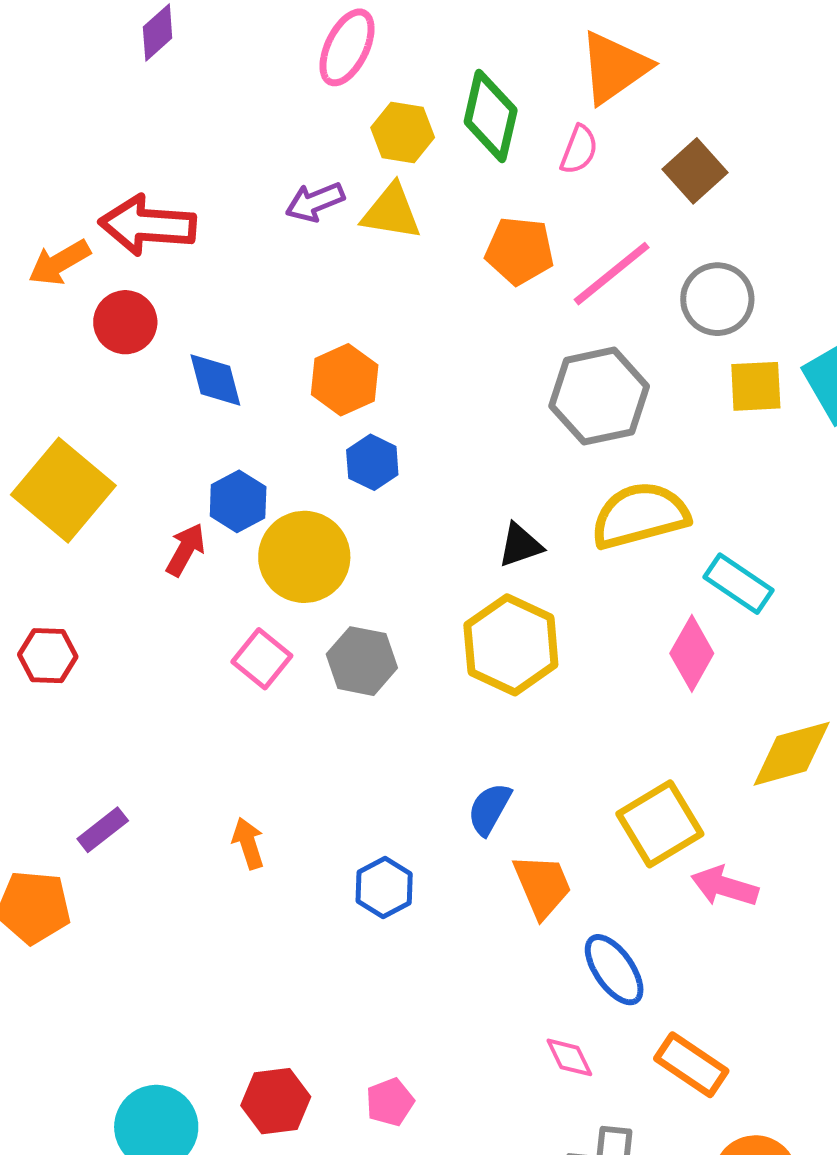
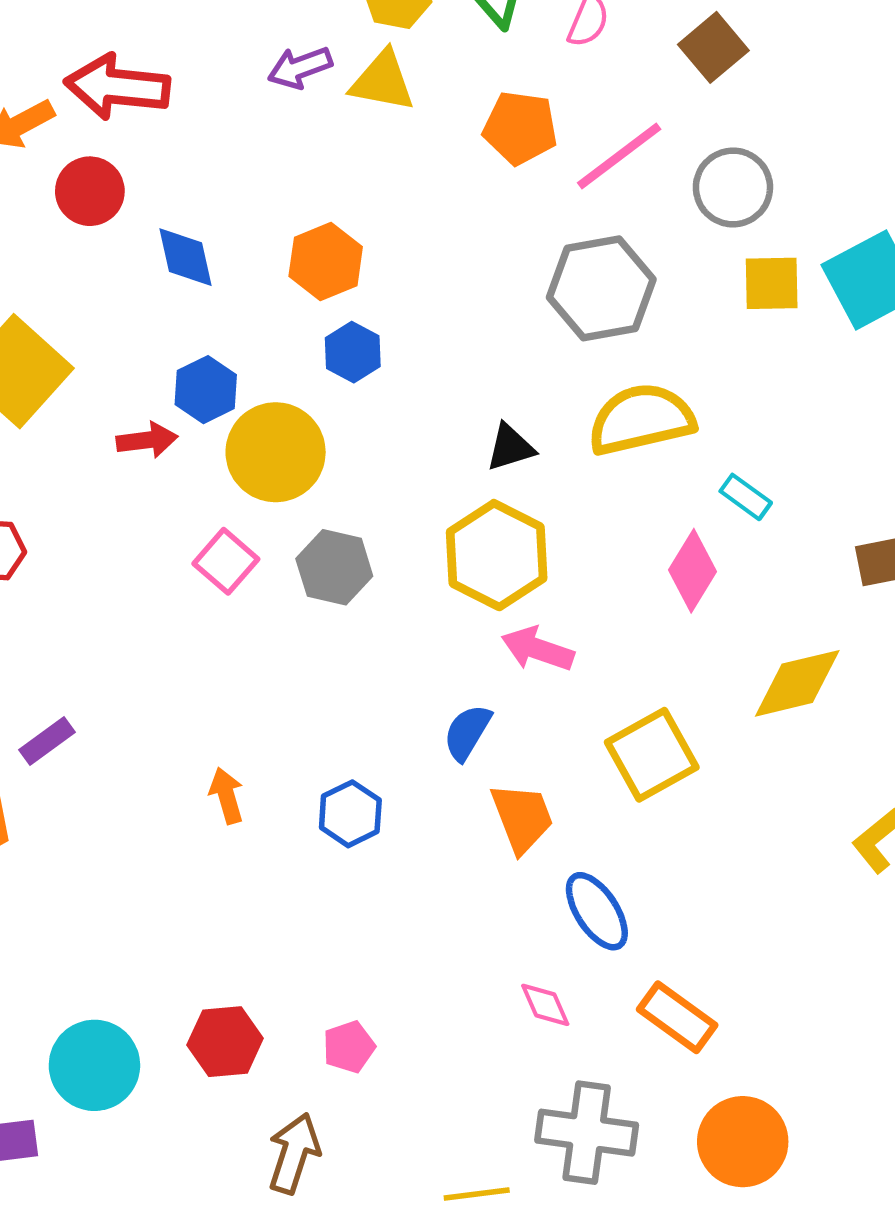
red arrow: (185, 550) -> (147, 440), turned 52
cyan rectangle: (738, 584) -> (746, 497), size x0.7
orange arrow: (248, 843) -> (227, 796), moved
pink arrow: (725, 886) -> (538, 649), moved

